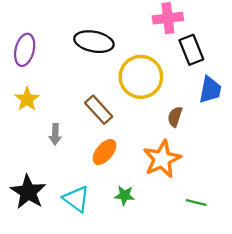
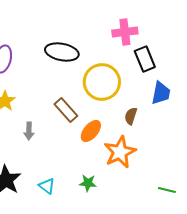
orange ellipse: (104, 152) -> (91, 131), moved
cyan triangle: (76, 199) -> (47, 186), size x0.7
green line: (196, 202) -> (167, 190), moved

